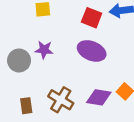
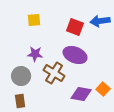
gray circle: (19, 60) -> (21, 76), moved
brown cross: (61, 100) -> (54, 73), moved

